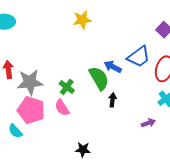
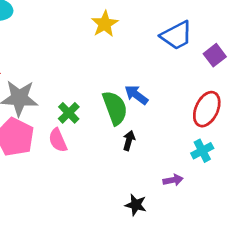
yellow star: (82, 20) -> (105, 24), turned -30
blue trapezoid: (139, 57) -> (177, 35), moved
black star: (83, 150) -> (136, 205), moved

